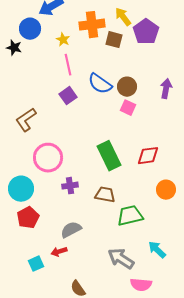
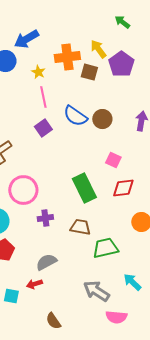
pink square: (128, 108) -> (113, 160), moved
cyan square: (36, 264) -> (11, 296), turned 35

